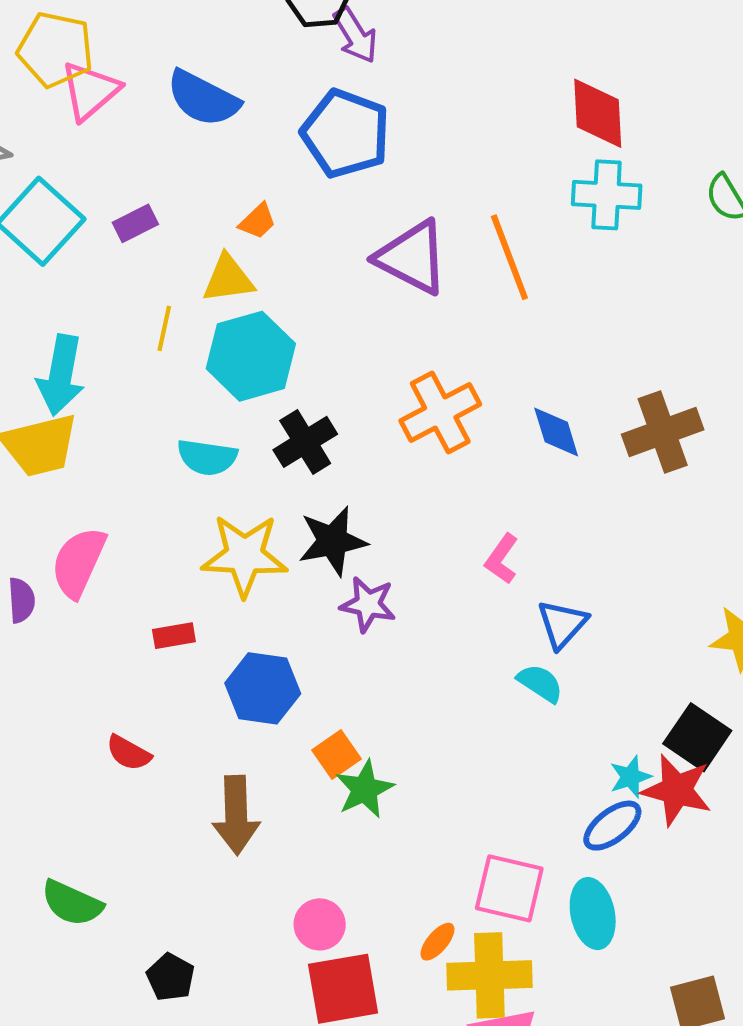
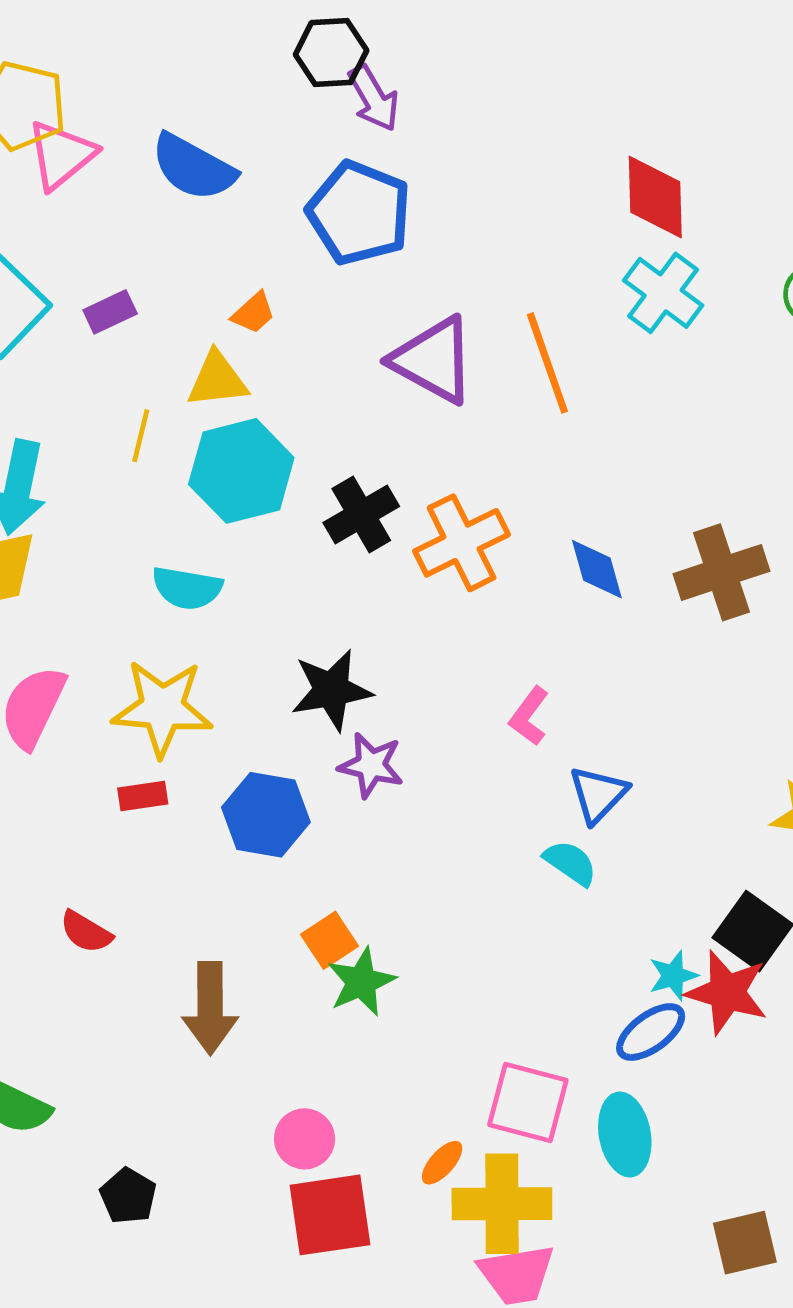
cyan cross: (607, 195) -> (663, 293), turned 32
black cross: (305, 442) -> (361, 515), moved
yellow star: (244, 555) -> (162, 708), moved
blue hexagon: (263, 688) -> (266, 815), moved

